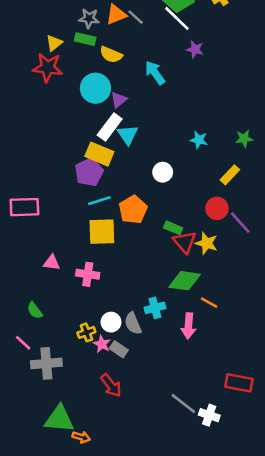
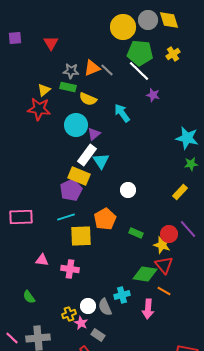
cyan star: (199, 140) -> (187, 138), moved, size x1.6
cyan line: (99, 201) -> (66, 217), moved
red circle: (217, 208) -> (169, 234), moved
red triangle: (185, 242) -> (164, 265), moved
pink line: (23, 343) -> (12, 338), moved
gray rectangle: (119, 349) -> (98, 335), moved

